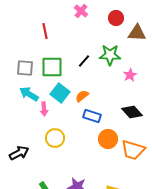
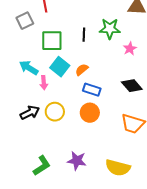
black line: (84, 61) -> (84, 35), turned -40
gray square: (25, 68) -> (25, 21), moved, turned -30
orange circle: (108, 139) -> (90, 113), moved
black arrow: (19, 153) -> (30, 113), moved

